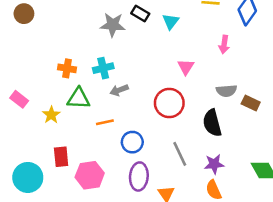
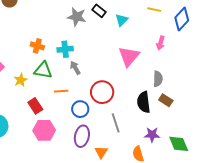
pink triangle: (186, 67) -> (129, 56), size x1.6
gray arrow: (119, 90) -> (75, 68), turned 72
gray semicircle: (226, 91) -> (158, 79), turned -91
red circle: (169, 103) -> (102, 92), moved
brown rectangle: (251, 103) -> (166, 100), moved
red rectangle: (61, 157) -> (35, 106), moved, turned -35
purple star: (214, 164) -> (152, 135), moved

